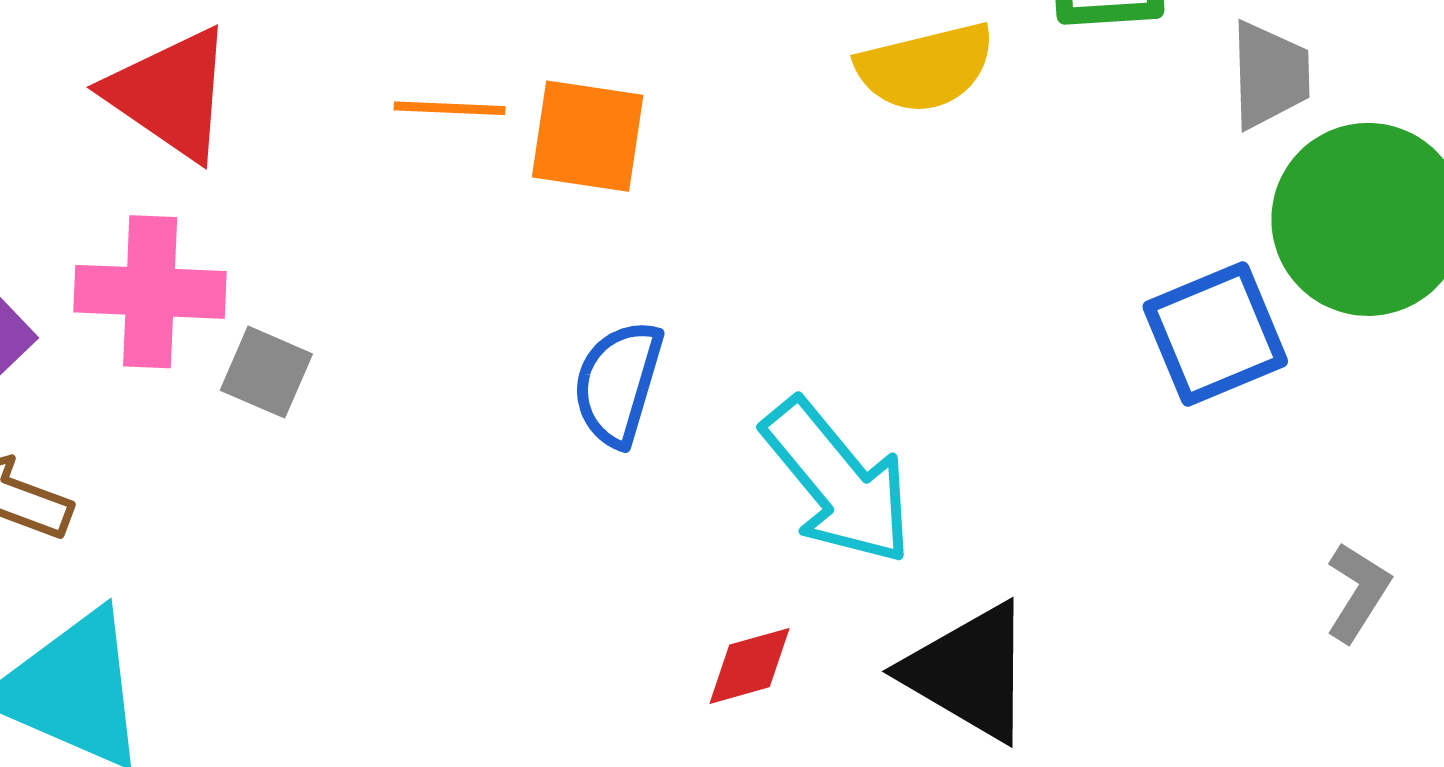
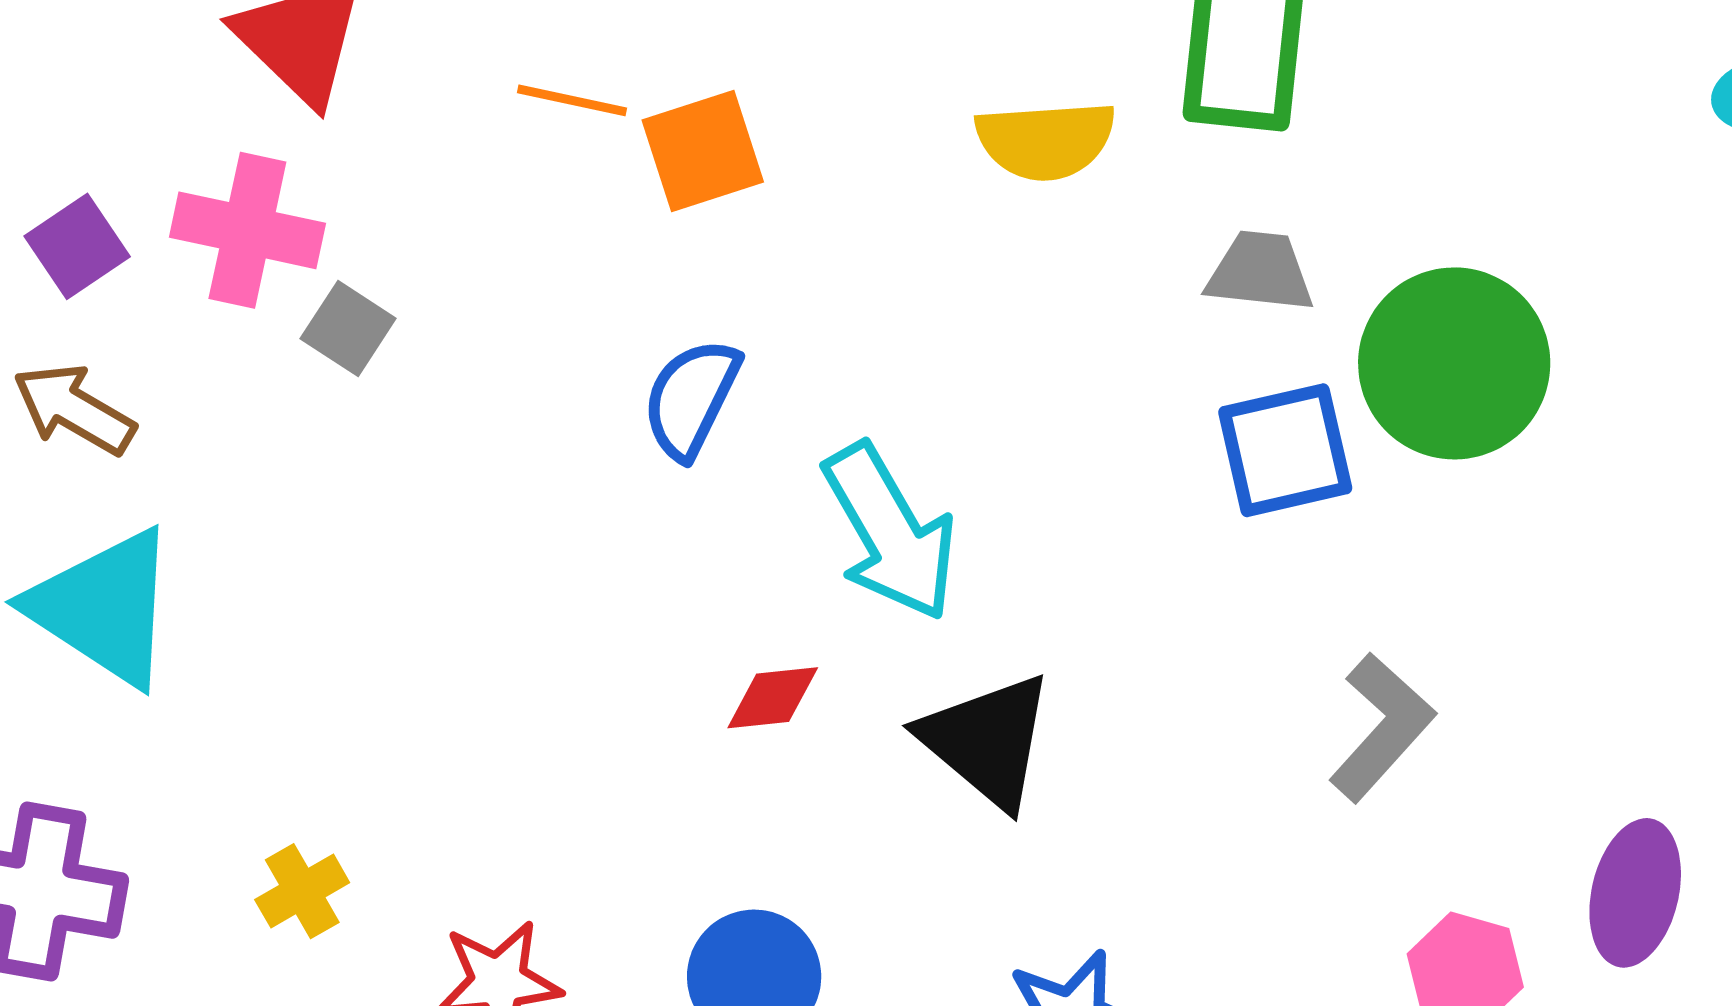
gray trapezoid: (1270, 75) -> (1260, 272), moved, turned -92
orange square: (588, 136) -> (703, 151), turned -36
gray L-shape: (1358, 592) -> (1382, 727), size x1.5

